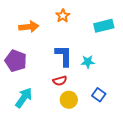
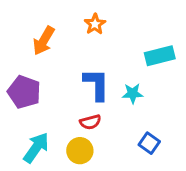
cyan rectangle: (104, 26) -> (160, 56), moved
orange arrow: (29, 27) -> (44, 41), turned 126
yellow circle: (69, 100) -> (80, 151), moved

